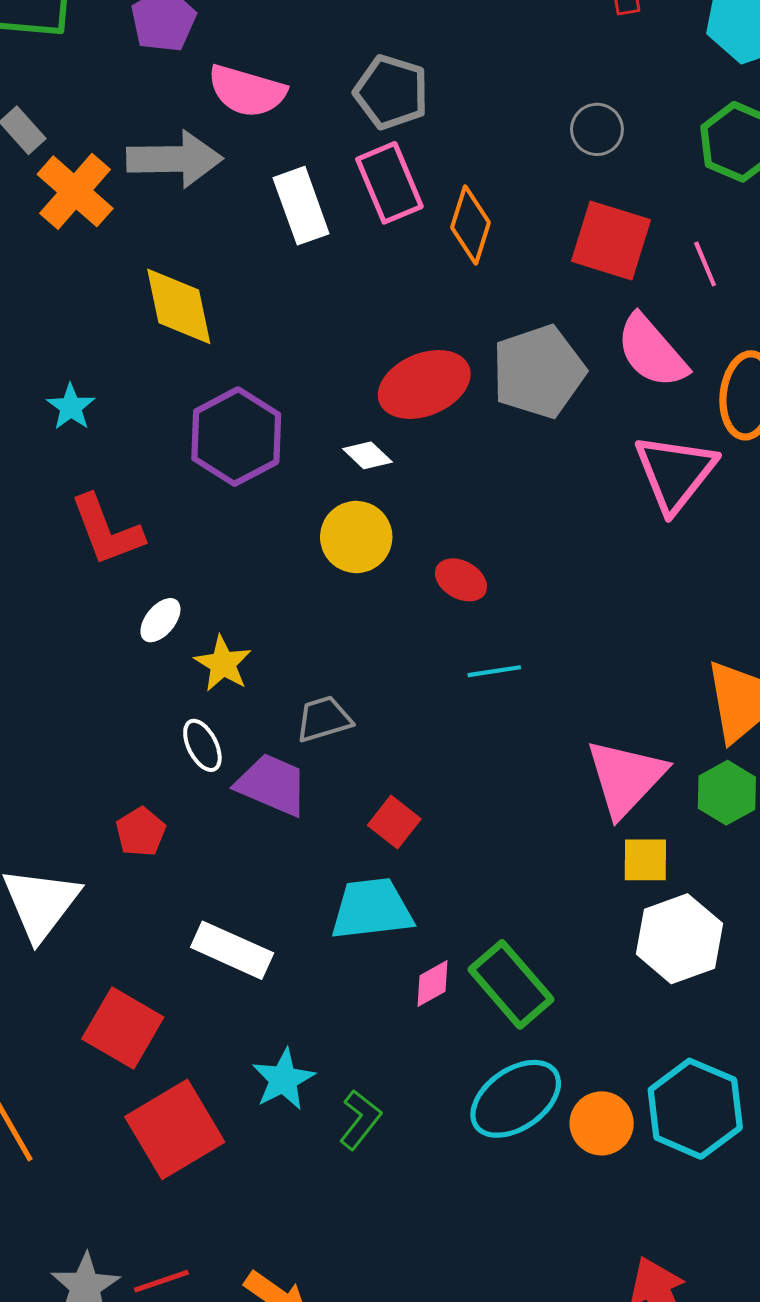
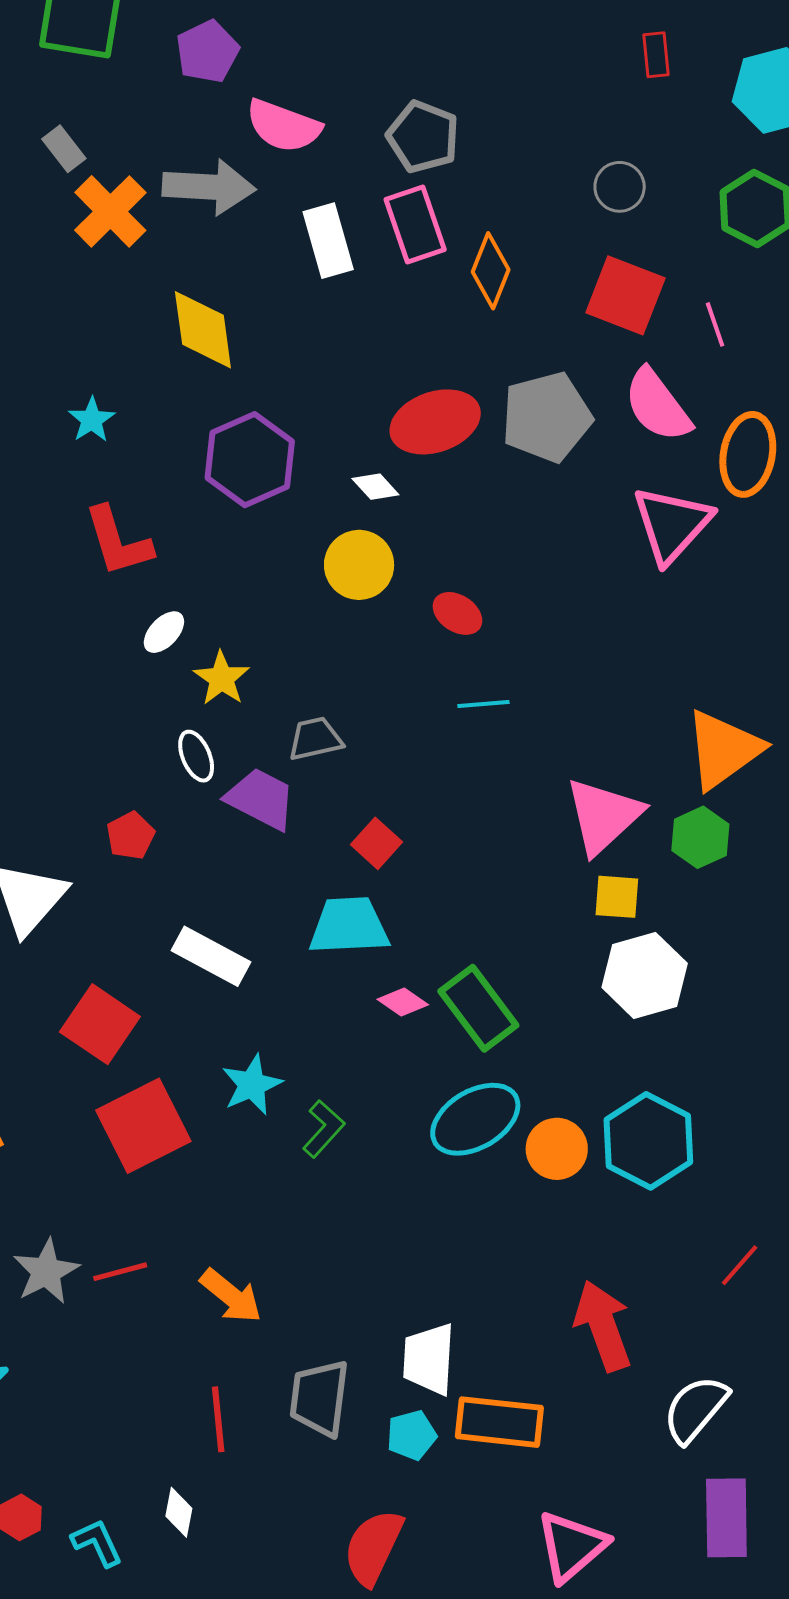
pink diamond: (433, 983) -> (403, 1002), turned 60

